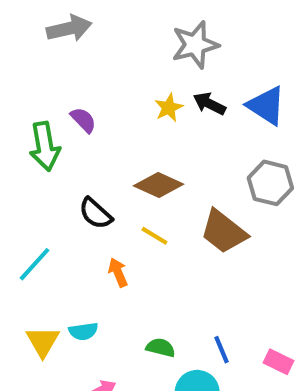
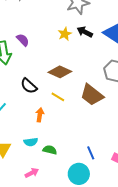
orange arrow: (118, 272) -> (40, 115), turned 32
cyan semicircle: (83, 331) -> (31, 142), moved
green semicircle: (161, 348) -> (50, 150), moved

